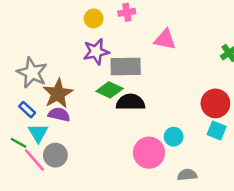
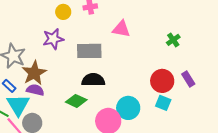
purple star: (96, 52) -> (53, 39), moved
green diamond: (110, 90) -> (76, 101), moved
cyan triangle: (38, 133) -> (18, 105), size x1.4
cyan circle: (174, 137) -> (128, 108), size x1.5

